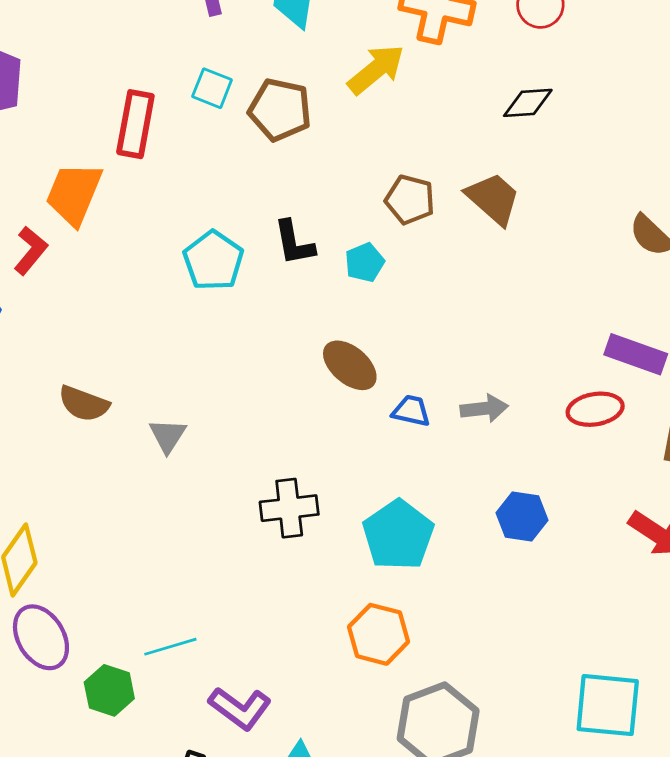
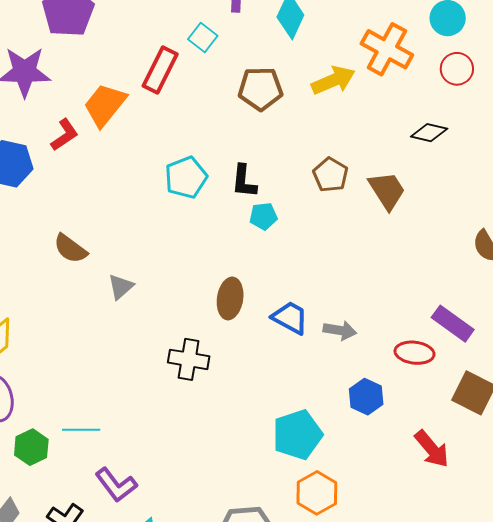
cyan square: (212, 88) -> (203, 37), moved
brown pentagon: (280, 110) -> (260, 89), turned -30
cyan pentagon: (365, 262) -> (263, 216), moved
brown ellipse: (350, 365) -> (230, 298), moved, turned 42
blue trapezoid: (411, 411) -> (290, 318), size x1.4
blue hexagon: (522, 516) -> (366, 397), moved
cyan pentagon: (398, 535) -> (297, 435), moved
orange hexagon: (379, 634) -> (317, 493), moved

